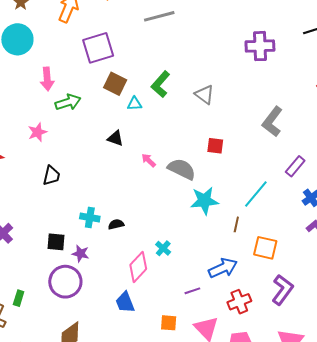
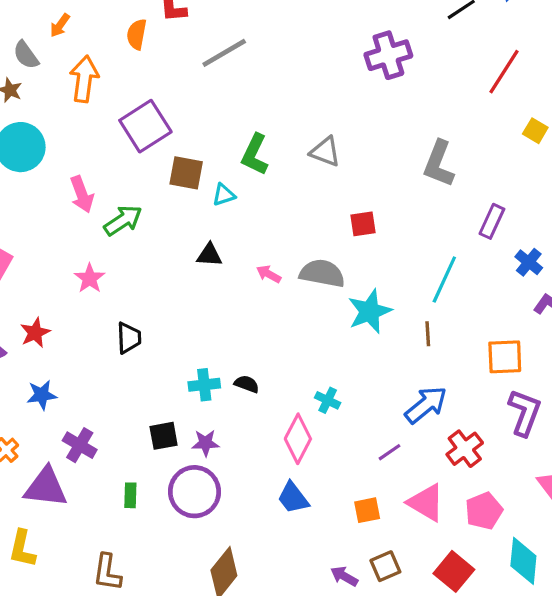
black semicircle: (116, 224) -> (247, 384), turned 49
orange square: (265, 248) -> (505, 357), moved
green rectangle: (19, 298) -> (130, 495), moved

